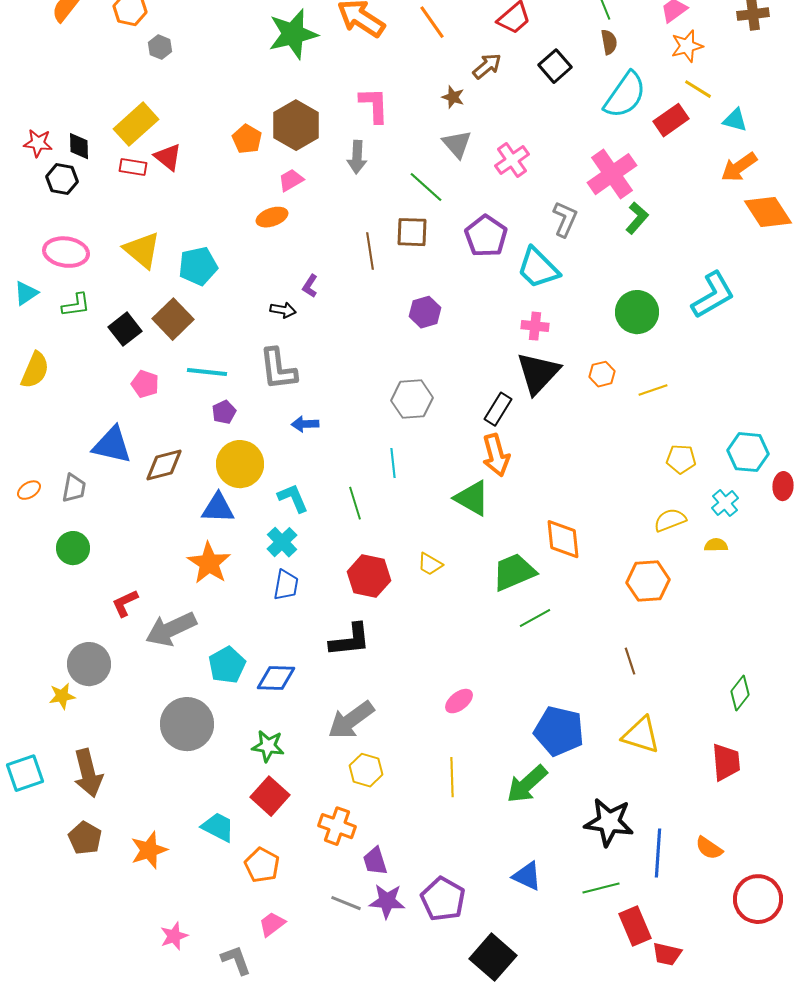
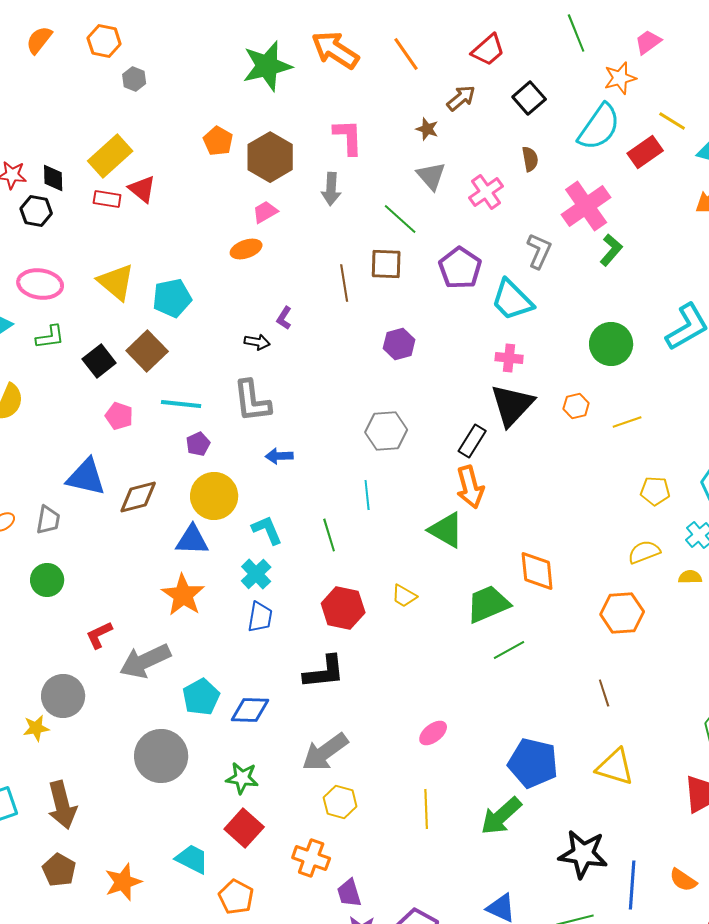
brown semicircle: (609, 42) -> (530, 159), moved
orange star: (687, 46) -> (620, 78), moved
orange pentagon: (247, 139) -> (218, 141), moved

